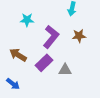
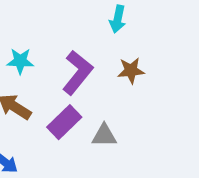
cyan star: (27, 20) -> (20, 61), moved

